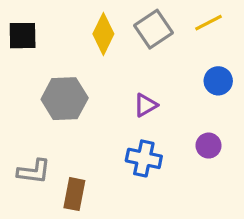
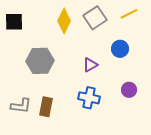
blue circle: (218, 81) -> (120, 49), moved
brown rectangle: (74, 194) -> (46, 107), moved

